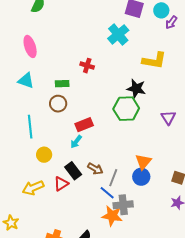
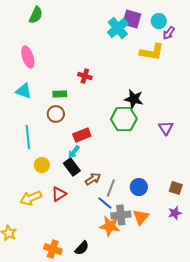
cyan cross: (118, 34) -> (118, 28), moved
yellow L-shape: (154, 61) -> (152, 52), moved
orange triangle: (143, 162) -> (141, 217), moved
brown arrow: (95, 169) -> (93, 179), turned -63
black rectangle: (73, 171) -> (72, 167), moved

